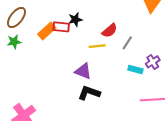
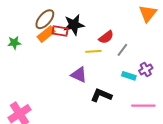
brown ellipse: (16, 17) -> (45, 19), moved
black star: (75, 19) -> (74, 25), size x1.5
black L-shape: (89, 93) -> (101, 95), moved

